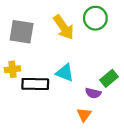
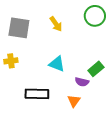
green circle: (95, 18) -> (95, 16), moved
yellow arrow: (64, 27) -> (56, 24), size x0.7
black rectangle: (35, 84) -> (37, 94), moved

